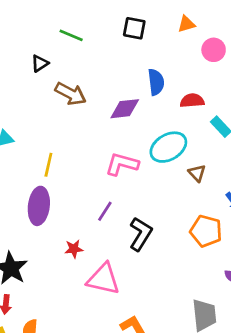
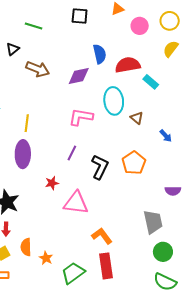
red semicircle: (192, 101) -> (128, 65), size x1.4
cyan ellipse: (168, 147) -> (114, 101), turned -60
orange pentagon: (206, 231) -> (134, 163), moved, turned 30

